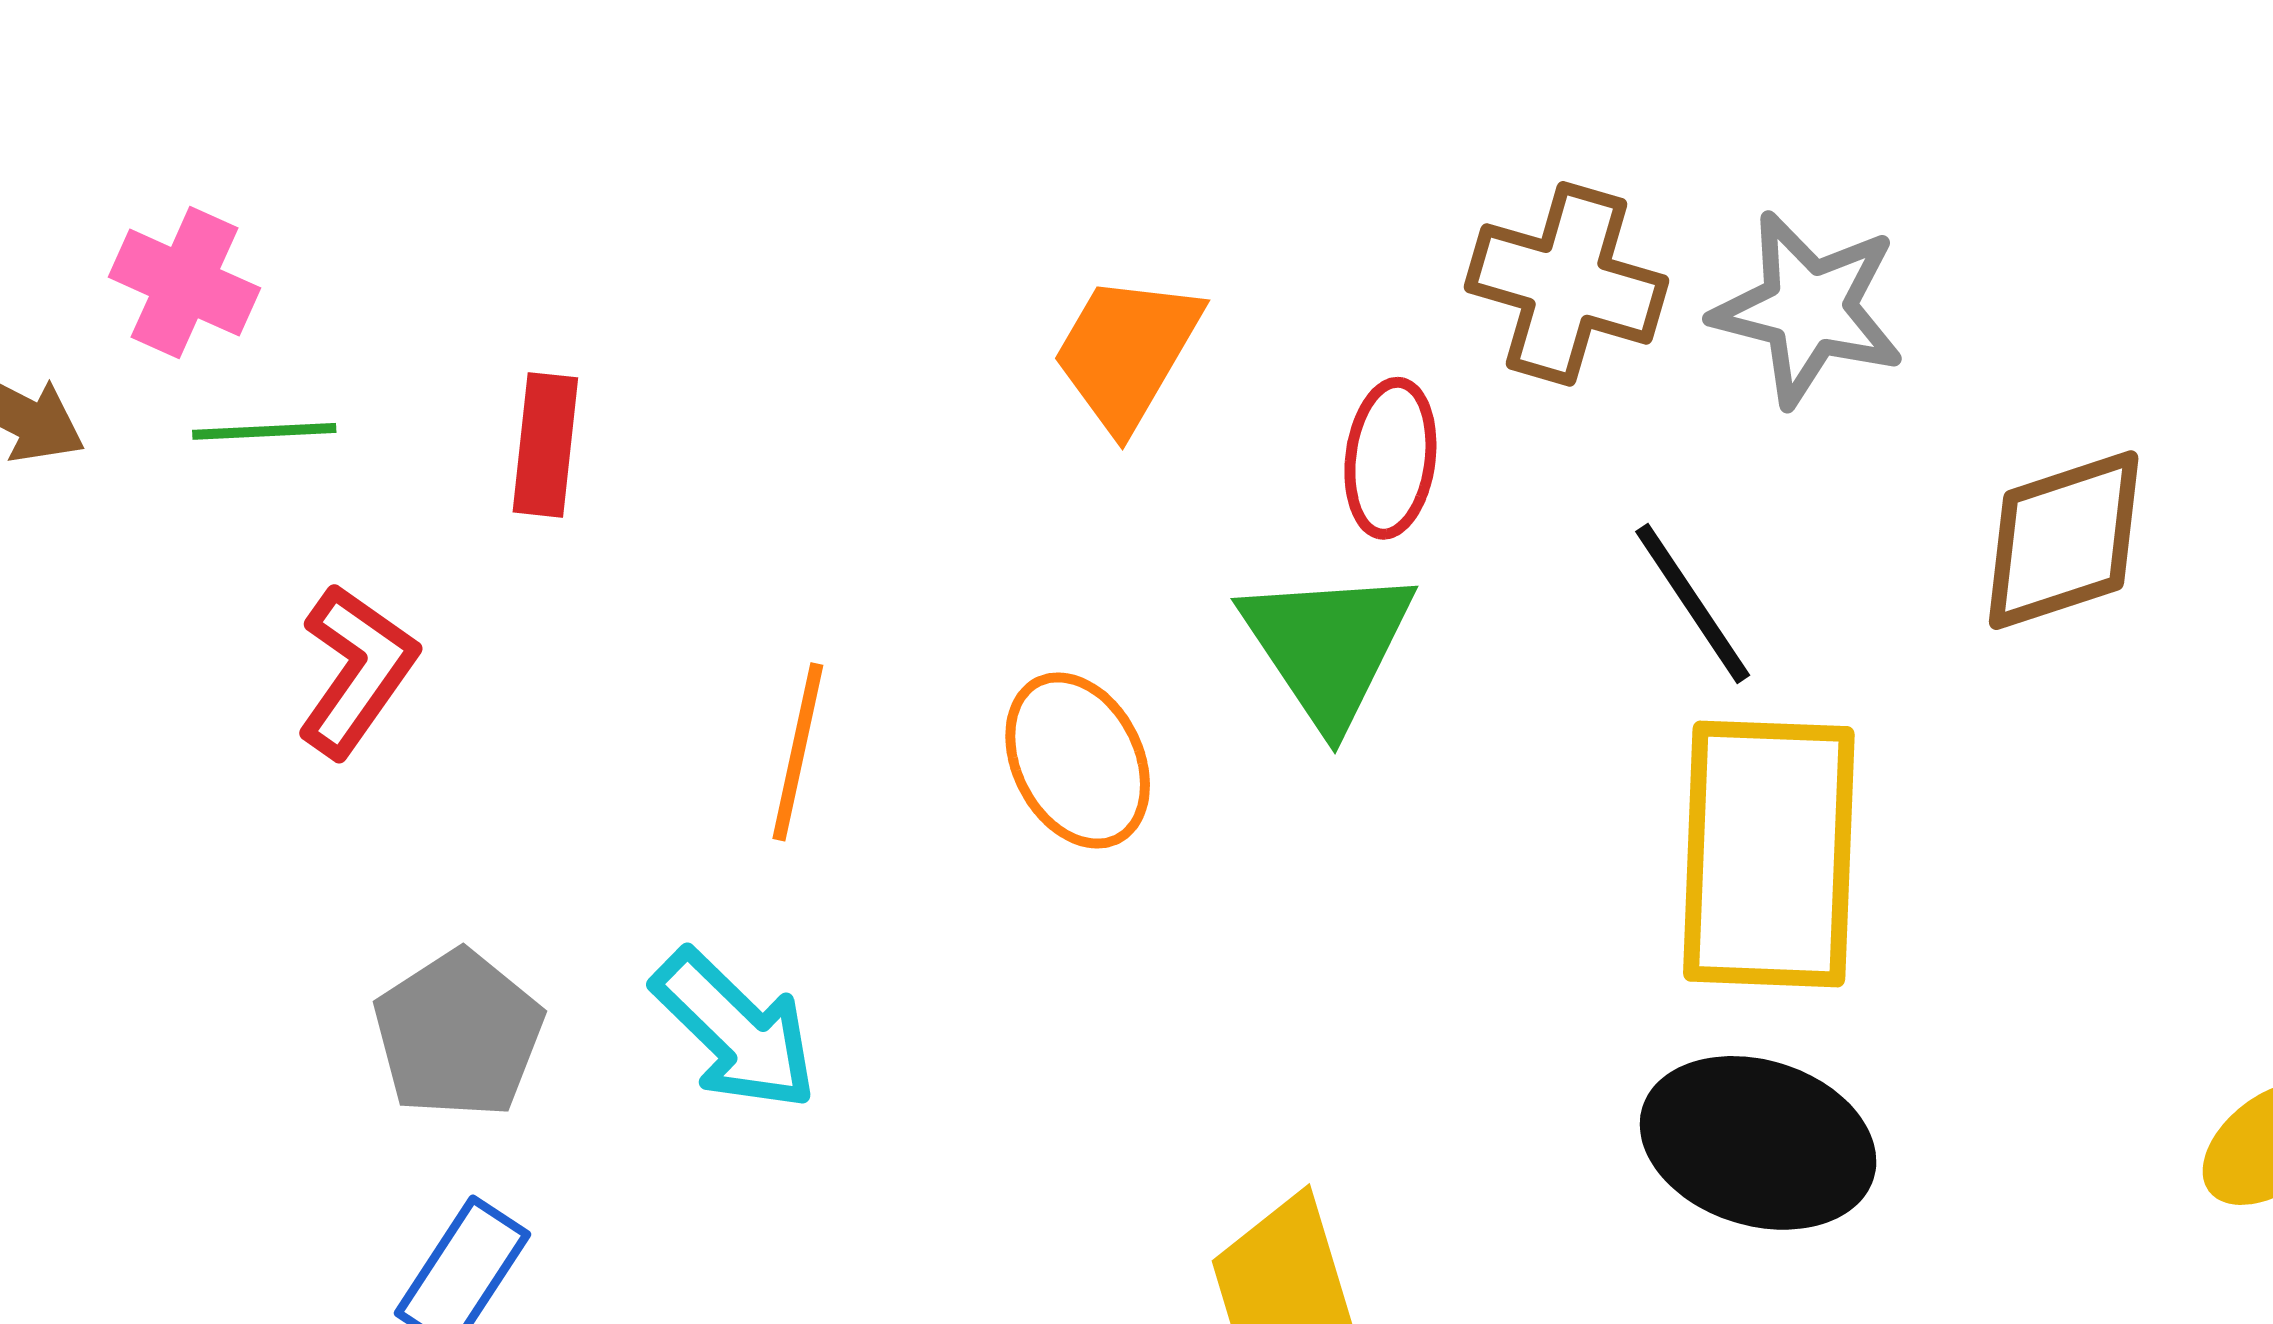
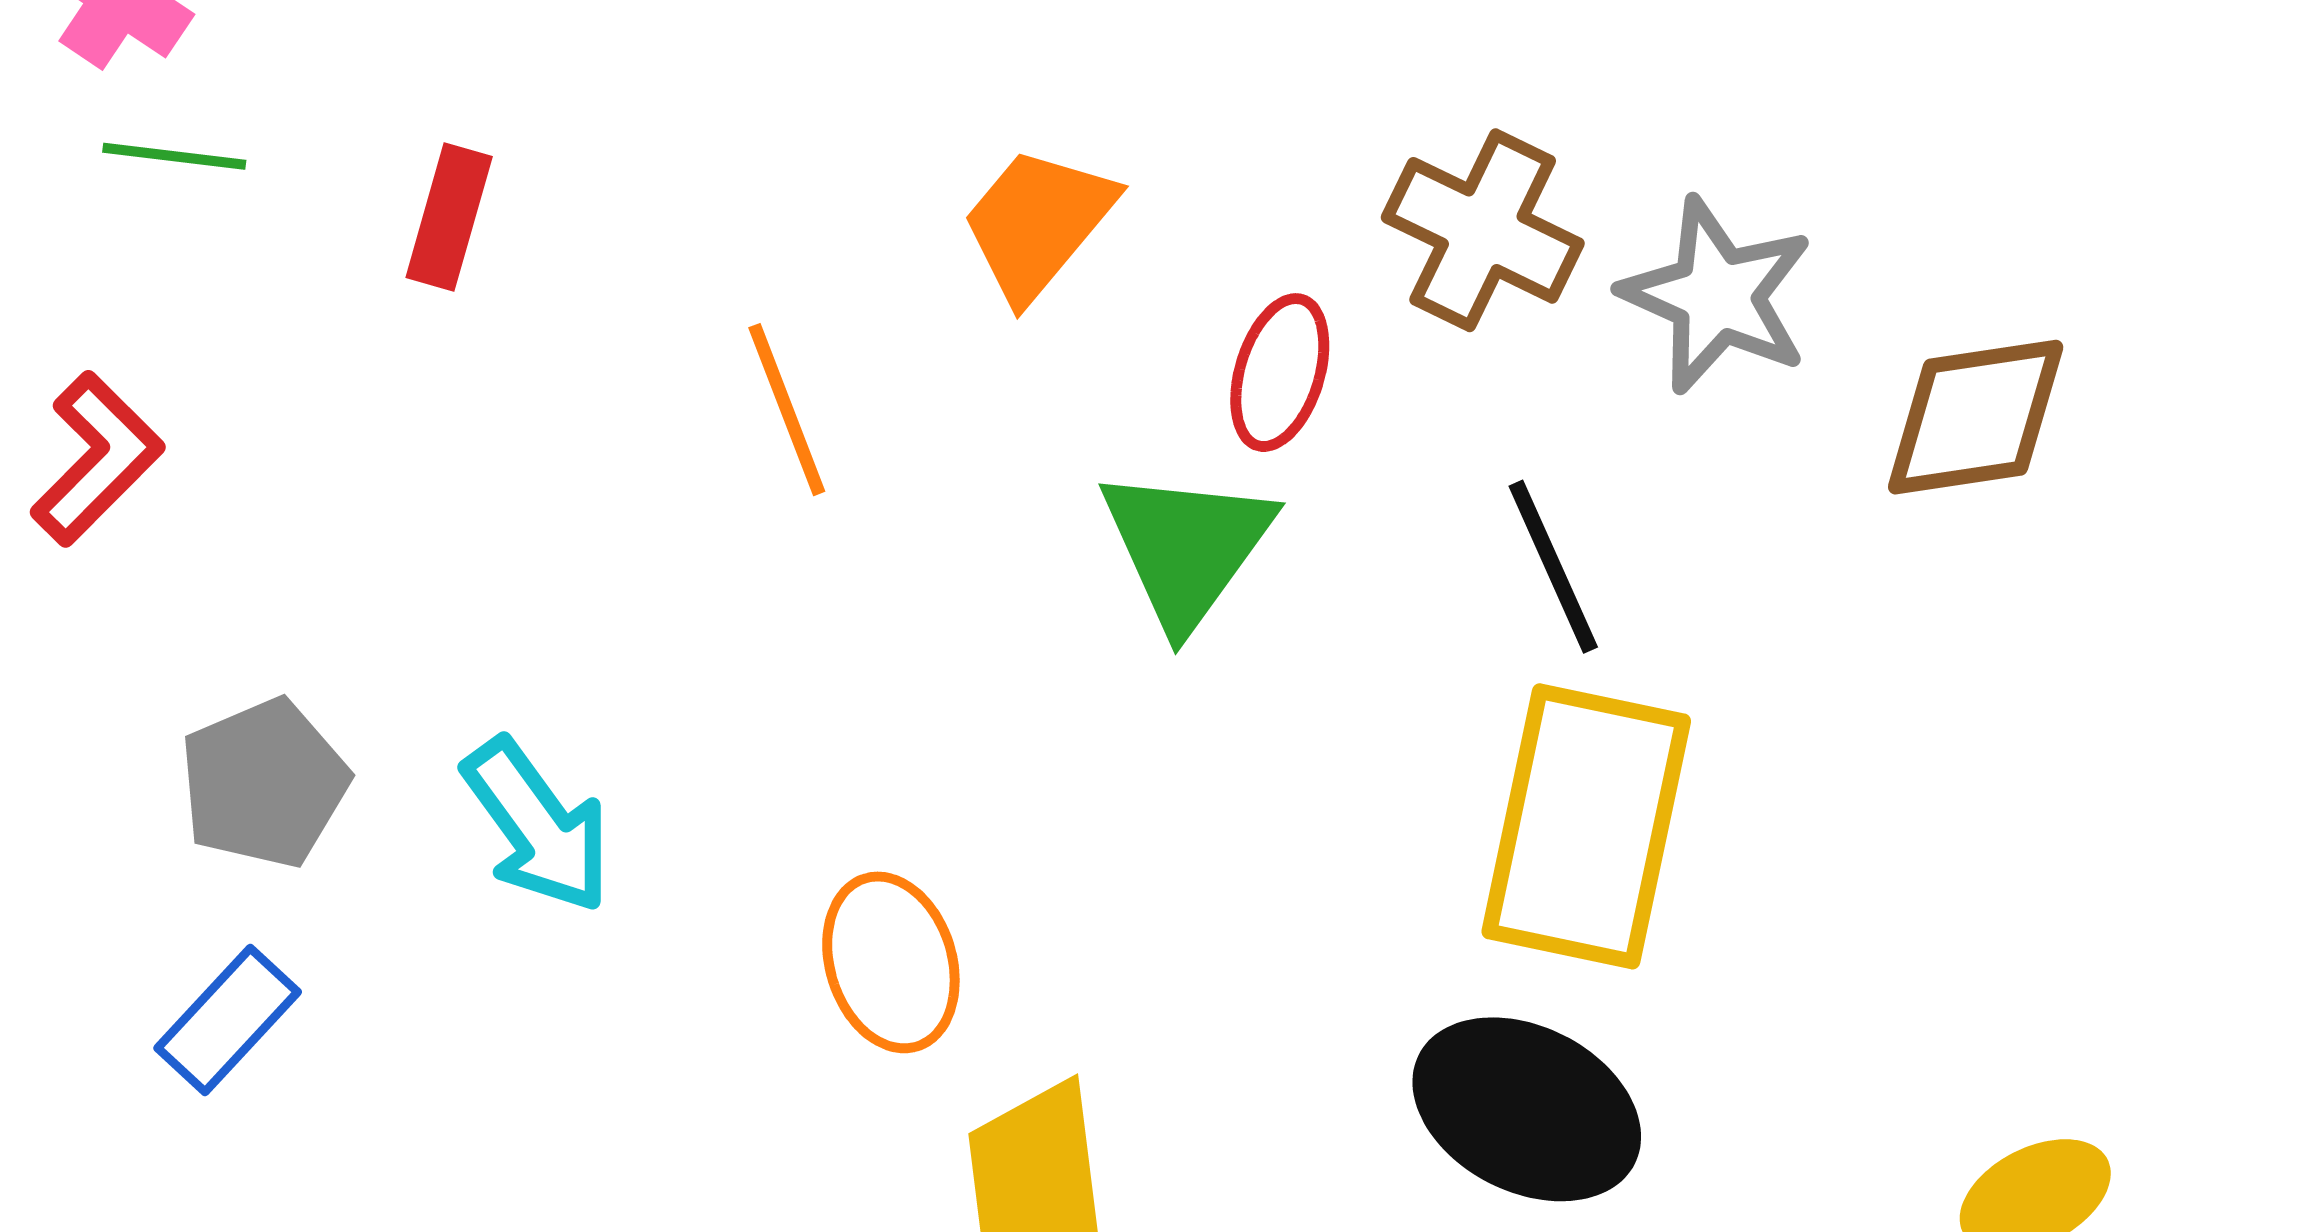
brown diamond: (2064, 540) -> (1976, 417), moved
red L-shape: (357, 671) -> (97, 459), moved
orange line: (798, 752) -> (787, 410), moved, turned -43
orange ellipse: (1078, 760) -> (891, 962), moved

